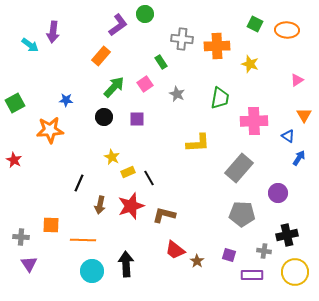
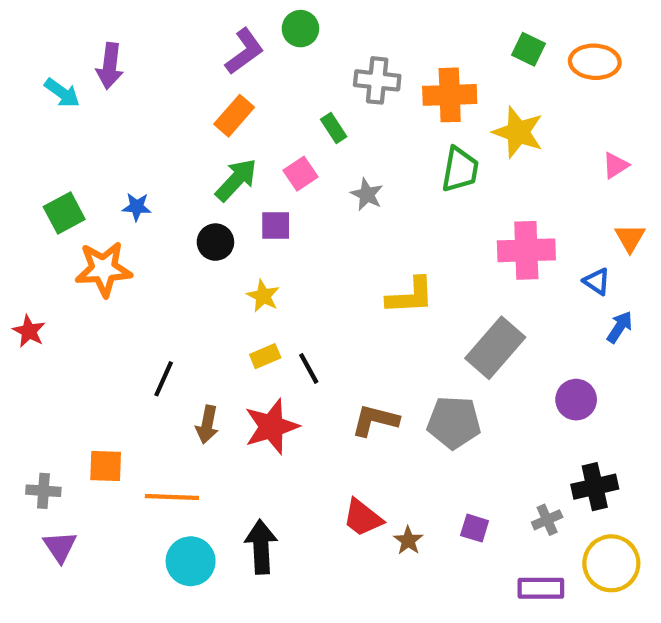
orange rectangle: (101, 56) -> (234, 116), moved
yellow star: (250, 64) -> (518, 132), size x1.4
green trapezoid: (220, 98) -> (460, 170), moved
green square: (15, 103) -> (64, 213), moved
purple square: (137, 119) -> (276, 225), moved
yellow star: (112, 157) -> (263, 296), moved
gray pentagon: (242, 214) -> (454, 422), moved
brown L-shape: (164, 215) -> (375, 420), moved
gray cross: (264, 251) -> (547, 520), turned -32
purple rectangle: (252, 275) -> (541, 588), moved

